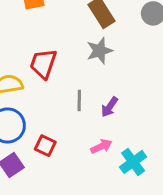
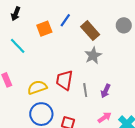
red trapezoid: (43, 64) -> (64, 80), moved

